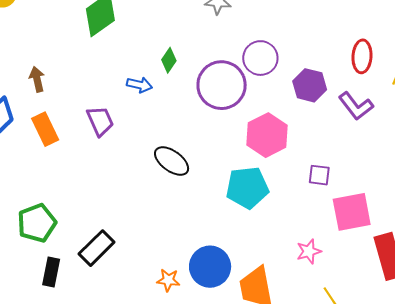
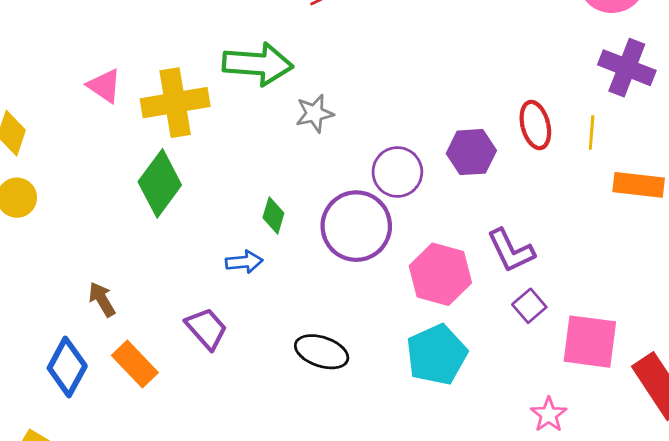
purple hexagon: (310, 85) -> (471, 152), moved
purple L-shape: (356, 106) -> (511, 251), moved, turned 30
purple square: (319, 175) -> (529, 306), turned -30
pink square: (352, 212) -> (590, 342), turned 36

